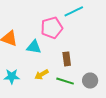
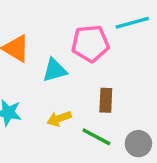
cyan triangle: (34, 47) -> (55, 70), turned -35

